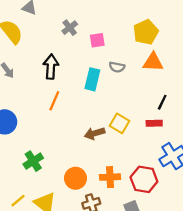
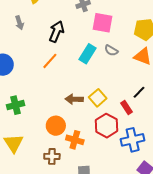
pink square: (97, 40) -> (102, 23), size x1.5
red rectangle: (154, 123) -> (127, 107), turned 40
orange circle: (75, 178) -> (56, 126), moved
red hexagon: (144, 179) -> (106, 126), moved

